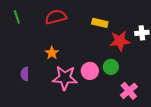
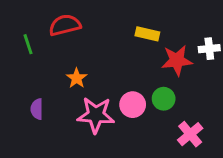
green line: (17, 17) -> (28, 44), moved
red semicircle: (56, 17) -> (65, 25), moved

